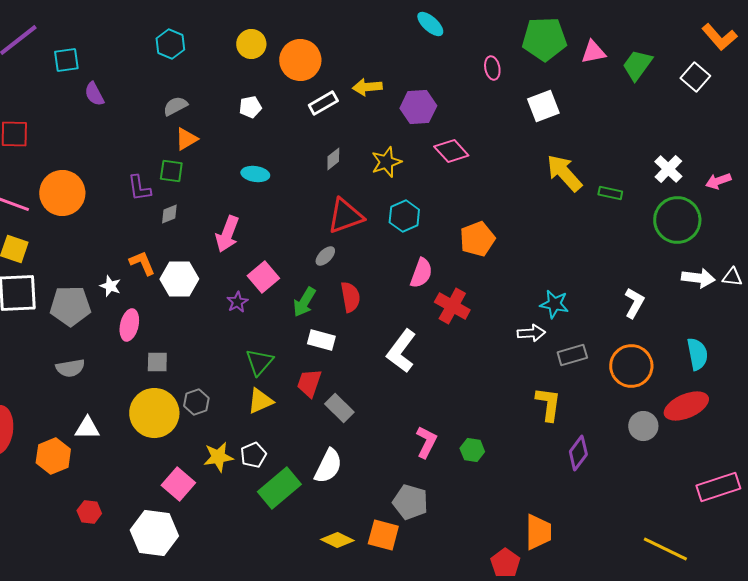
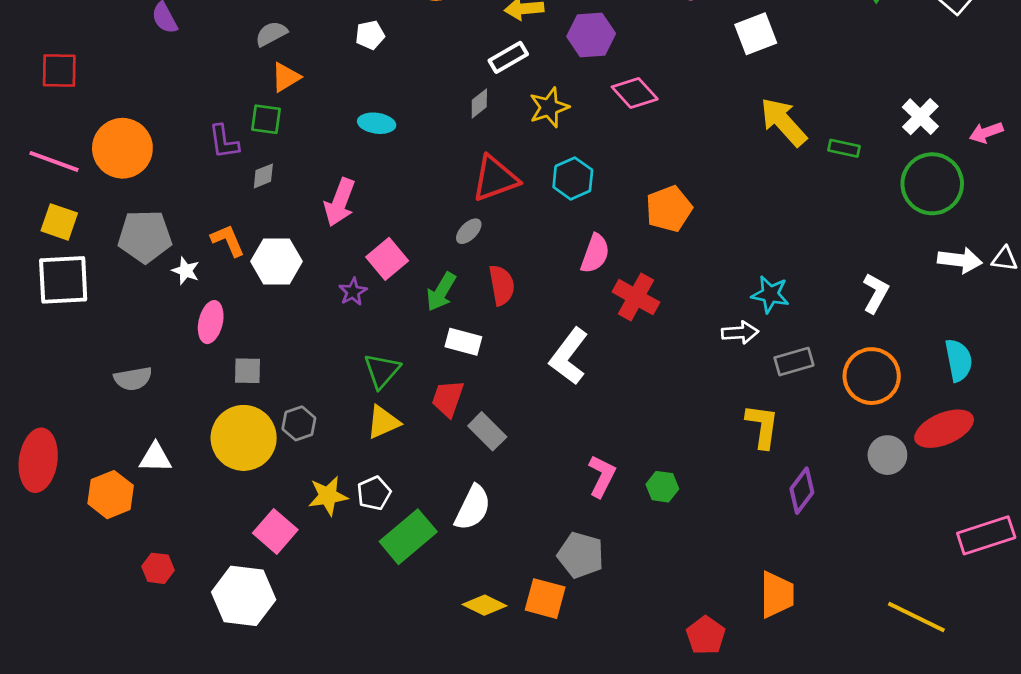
white rectangle: (323, 103) -> (508, 57), moved
gray pentagon: (70, 306) -> (145, 236), moved
orange trapezoid: (538, 532) -> (777, 595), moved

